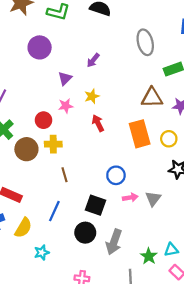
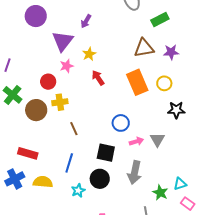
purple triangle: (65, 78) -> (63, 41), size x1.6
yellow semicircle: (23, 228) -> (43, 182), turned -108
gray arrow: (114, 242) -> (135, 173), moved
cyan star: (42, 253) -> (78, 191), moved

